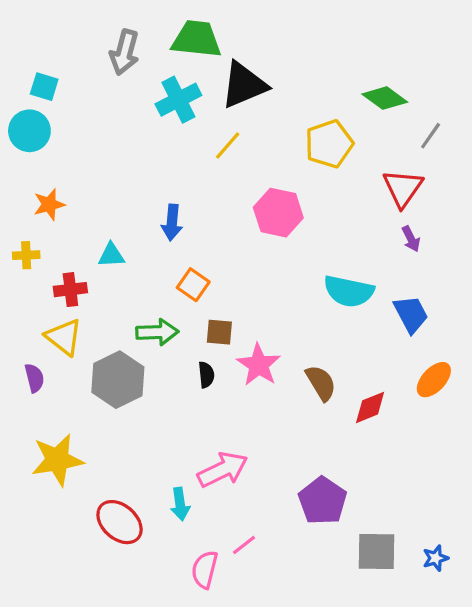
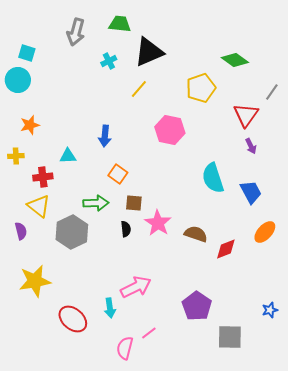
green trapezoid: (196, 39) -> (120, 24), size x0.7
cyan cross: (178, 100) -> (109, 61), size x0.6
gray line: (431, 136) -> (272, 92), moved
cyan semicircle: (349, 291) -> (213, 178), turned 60
brown semicircle: (321, 383) -> (196, 234), turned -40
blue star: (435, 558) -> (270, 310), moved

